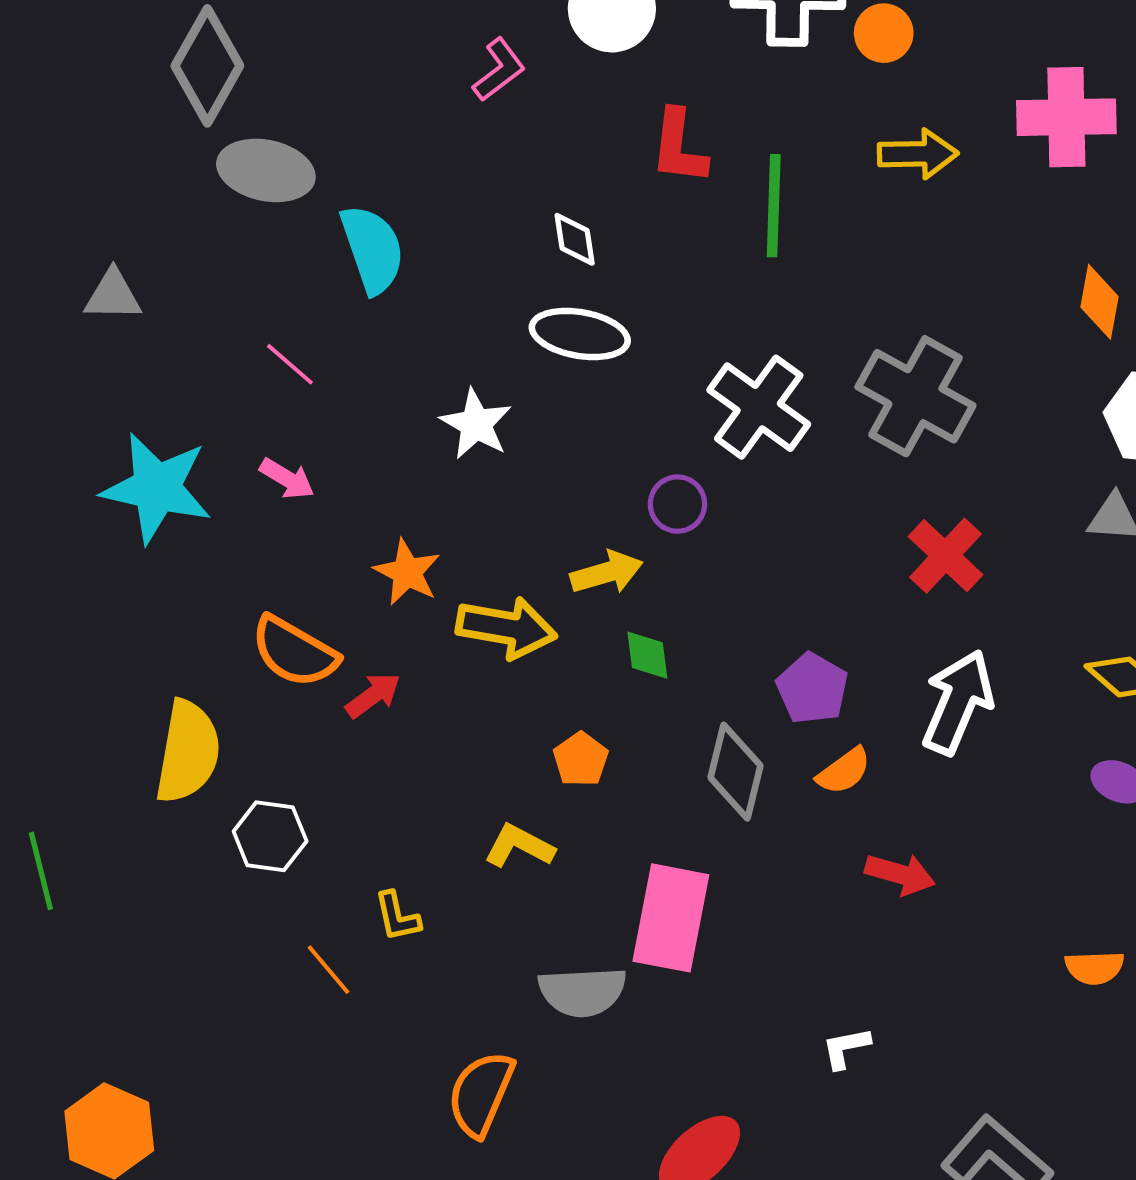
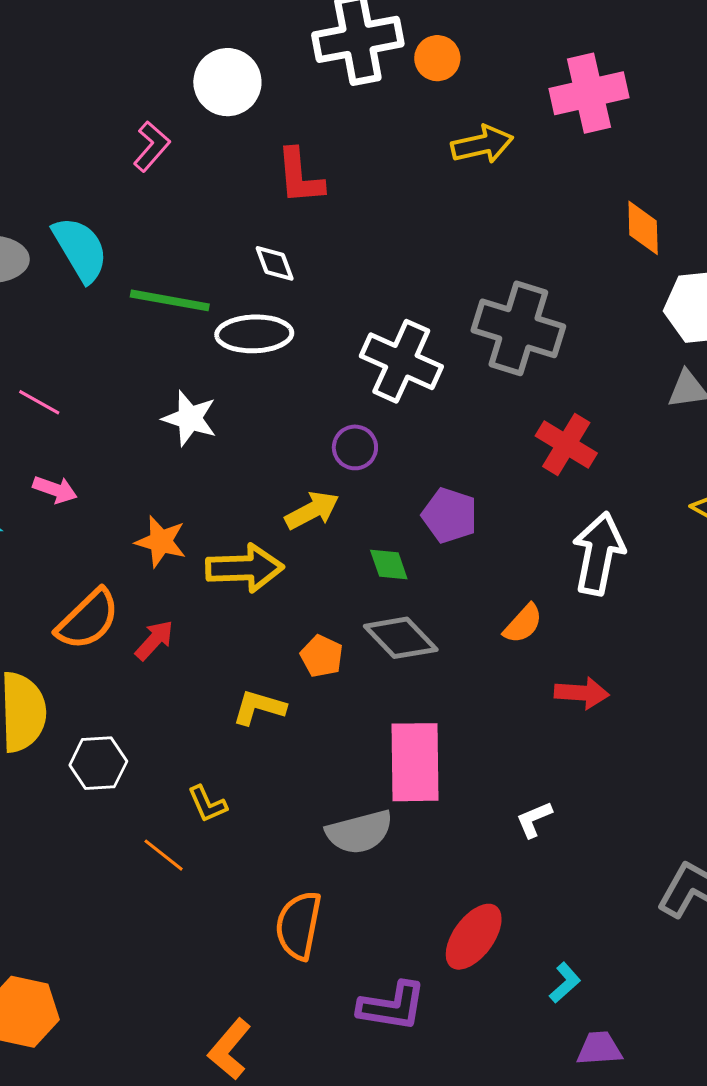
green line: (774, 206) -> (170, 300), moved, turned -70
white diamond: (575, 239) -> (275, 263), moved
cyan semicircle: (372, 249) -> (80, 249), moved
orange semicircle: (294, 652) -> (88, 620), turned -62
green diamond: (647, 655) -> (389, 564), moved
purple pentagon: (812, 688) -> (450, 515), moved
gray diamond: (736, 772) -> (401, 638), moved, turned -46
yellow L-shape: (519, 846) -> (259, 707), moved
white L-shape: (846, 1048) -> (534, 819), moved

